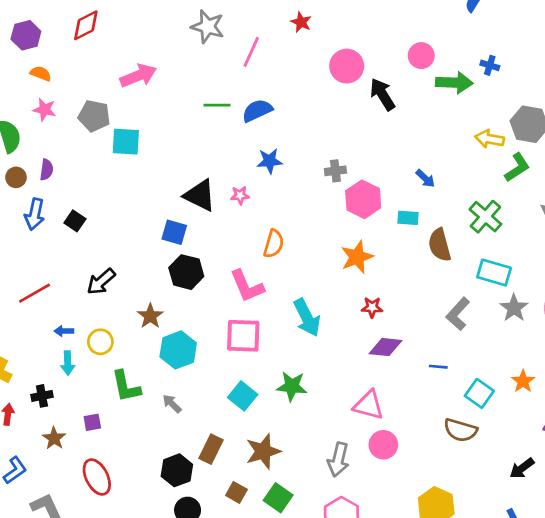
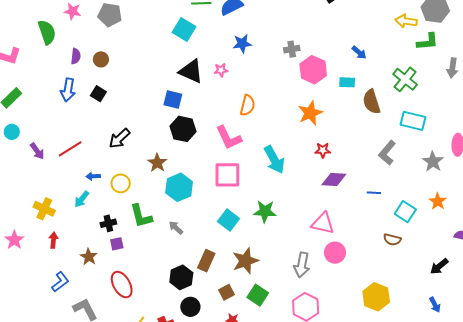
cyan square: (126, 142) -> (184, 30), moved, turned 30
green L-shape: (517, 167) -> (427, 42), turned 30
brown circle: (16, 177) -> (101, 59), moved
gray star: (514, 308) -> (433, 162), moved
cyan arrow: (68, 363) -> (82, 199), moved, turned 42
black cross: (42, 396) -> (108, 223), moved
brown semicircle: (460, 430) -> (392, 240), size x0.7
brown square: (236, 492) -> (226, 292), turned 35

